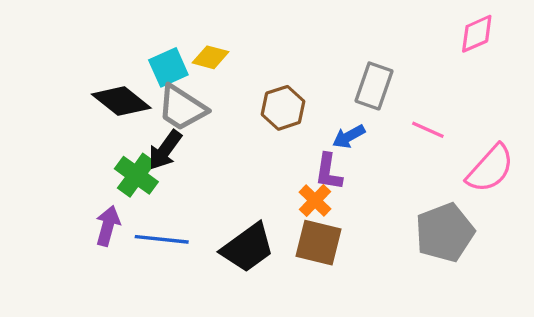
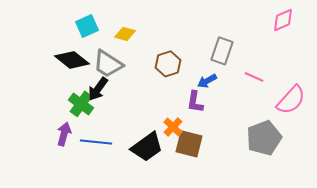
cyan square: (168, 67) -> (87, 26), moved
orange cross: (315, 201) -> (173, 127), moved

